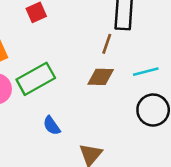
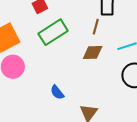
green rectangle: (36, 79) -> (53, 32), moved

